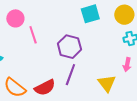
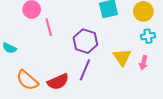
yellow triangle: (107, 83) -> (122, 57), moved

